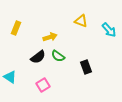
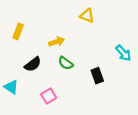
yellow triangle: (81, 21) -> (87, 16), moved
cyan arrow: (109, 30) -> (123, 53), moved
black semicircle: (38, 57) -> (33, 64), moved

